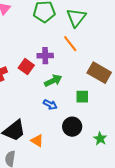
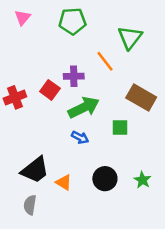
green triangle: (76, 18) -> (130, 37), moved
green arrow: (53, 81) -> (84, 107), size x1.4
black circle: (72, 127) -> (105, 179), moved

